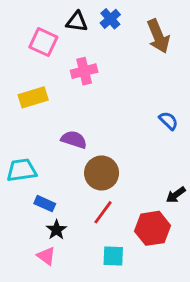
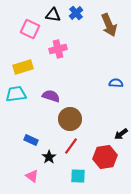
blue semicircle: (168, 121) -> (116, 83), turned -40
cyan trapezoid: (22, 170) -> (16, 94), moved
black star: (56, 230) -> (49, 157), moved

